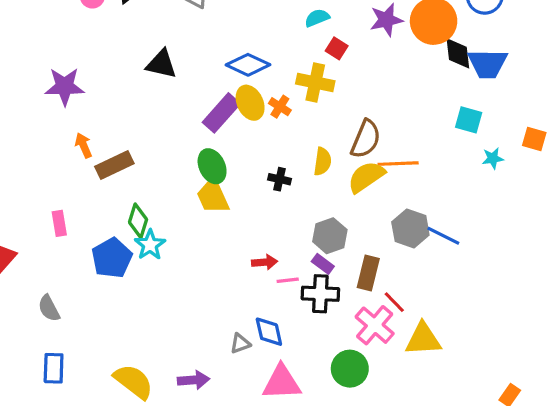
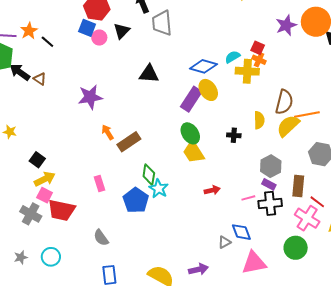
cyan semicircle: (317, 18) -> (233, 57), moved
orange cross: (280, 107) -> (259, 60), moved
red arrow: (265, 262) -> (212, 190), moved

